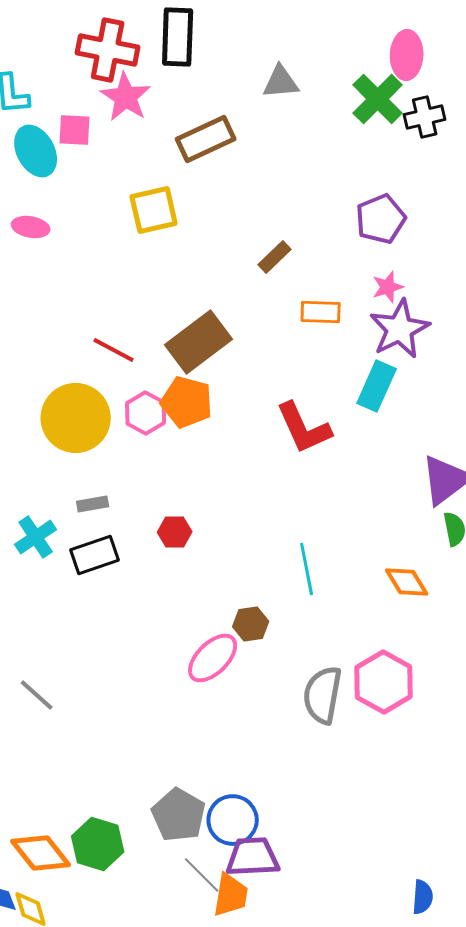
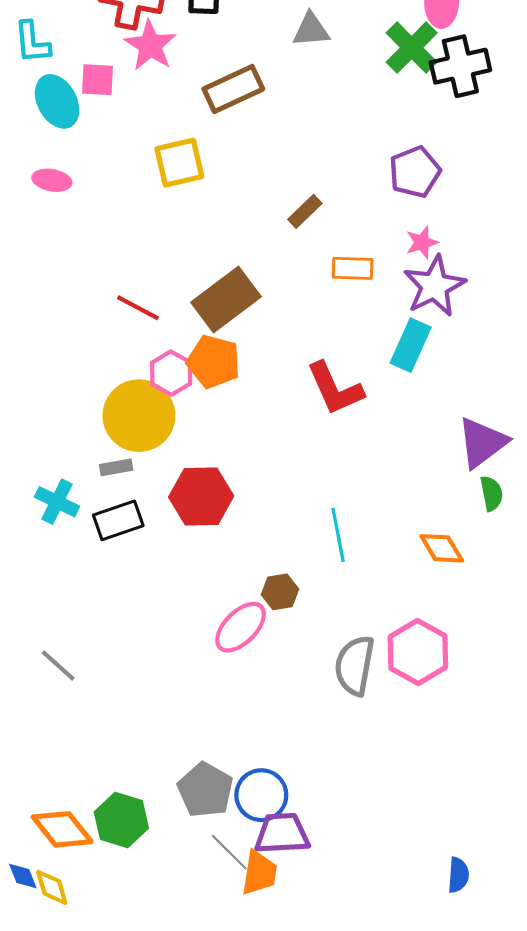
black cross: (425, 117) -> (460, 66), size x1.4
yellow circle: (76, 418) -> (139, 416), moved
red hexagon: (175, 532) -> (201, 496), size x1.8
cyan cross: (36, 537) -> (57, 502), turned -30

